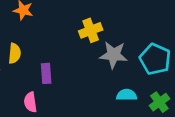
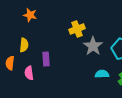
gray star: (114, 55) -> (93, 46), turned 30
pink semicircle: (30, 102) -> (29, 73), moved

